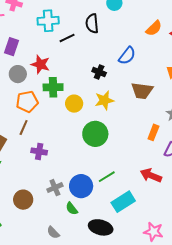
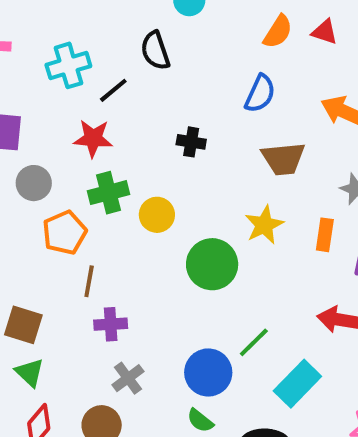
blue semicircle: (127, 56) -> (260, 94), moved
red star: (40, 64) -> (93, 138), moved
yellow star: (104, 100) -> (264, 225), moved
brown line: (24, 127) -> (89, 281), moved
gray cross: (55, 188) -> (128, 378), moved

